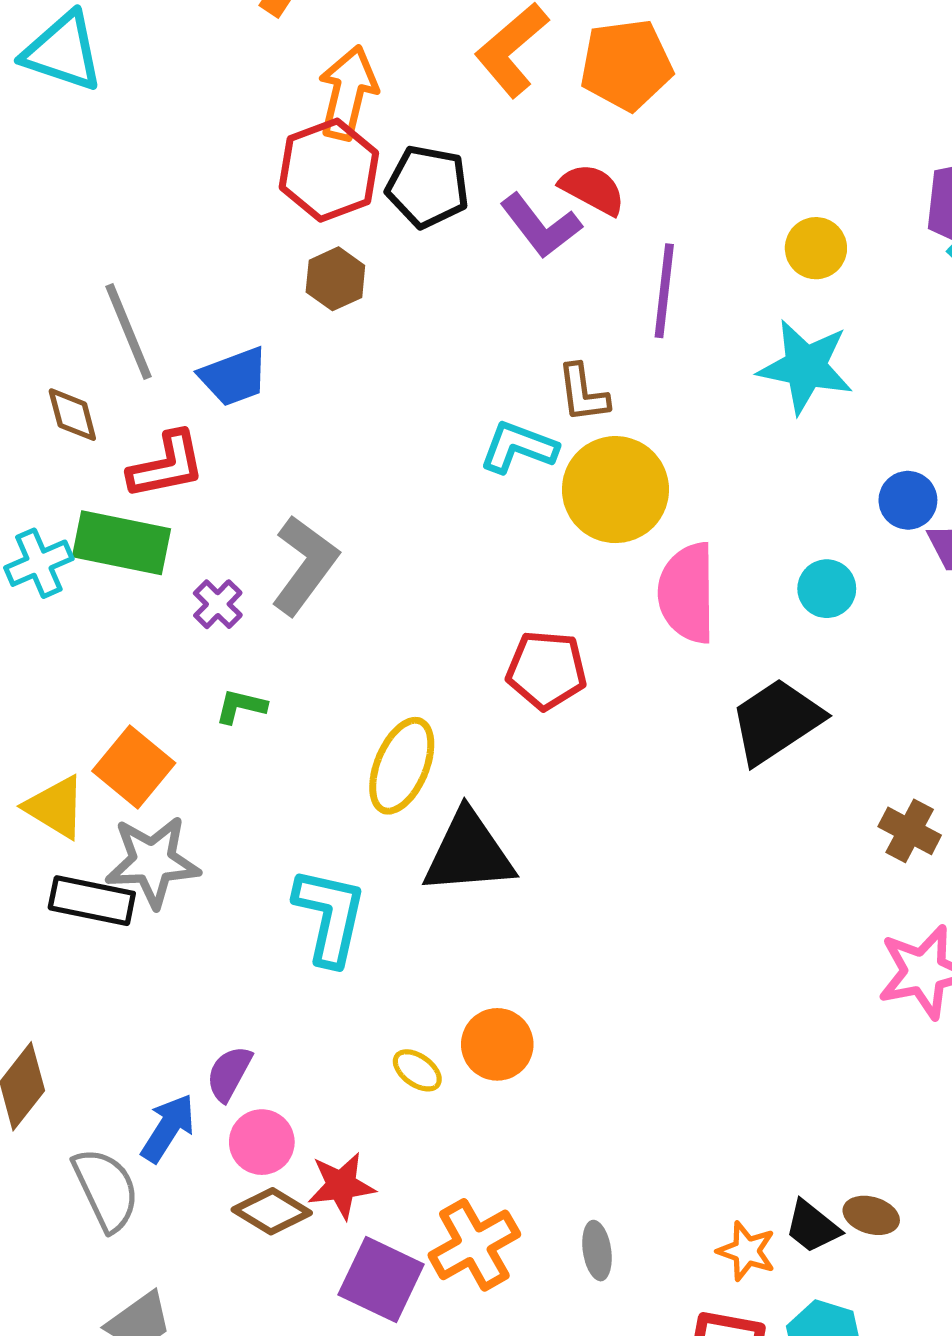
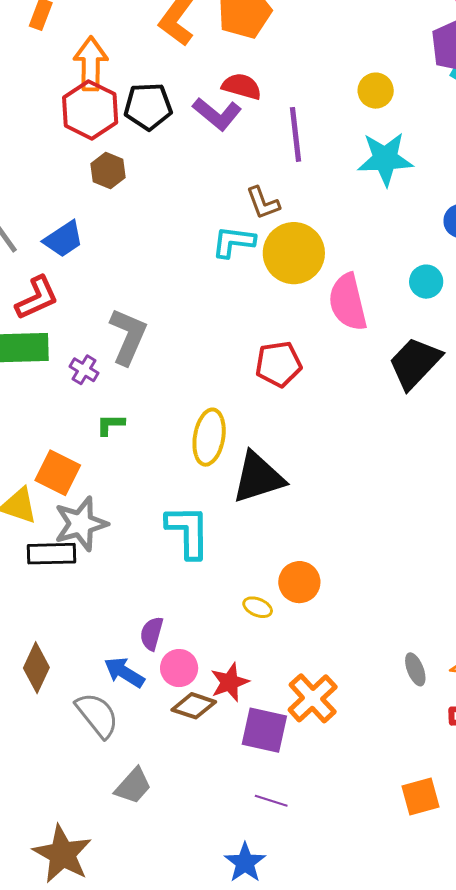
blue arrow: (168, 1128) -> (124, 672), turned -78
gray ellipse: (597, 1251) -> (415, 669), moved

